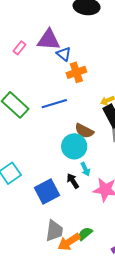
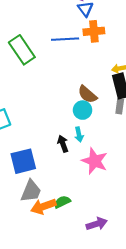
blue line: (54, 104) -> (65, 39), moved
cyan circle: (74, 146) -> (83, 110), moved, size x0.7
blue square: (47, 191) -> (23, 161), moved

